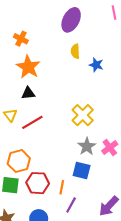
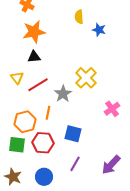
orange star: (28, 67) -> (34, 32), turned 30
gray star: (87, 146) -> (63, 94), moved
blue square: (82, 171) -> (73, 134), moved
orange line: (62, 187) -> (48, 113), moved

